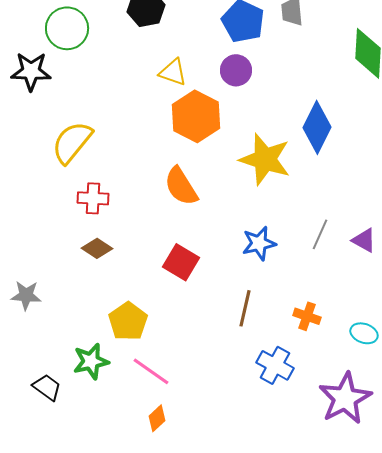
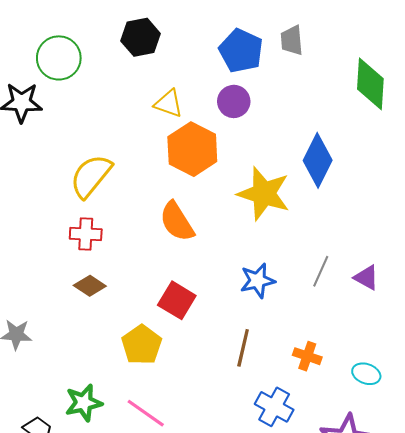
yellow semicircle: (72, 142) -> (91, 176), moved
yellow pentagon: (128, 321) -> (142, 345), moved

